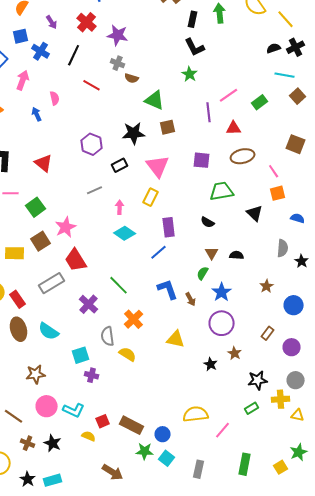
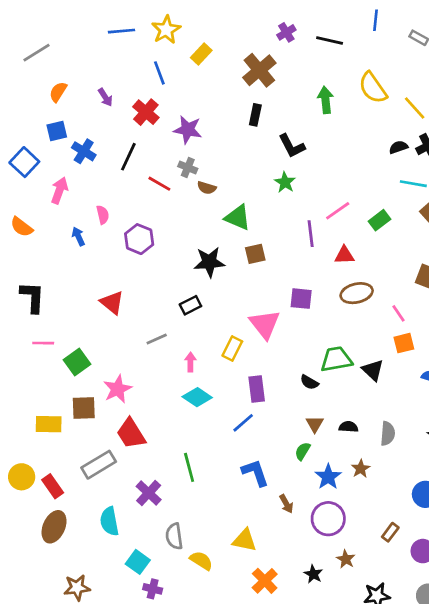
black rectangle: (193, 19) -> (255, 115), moved
purple arrow: (52, 22) -> (105, 97), moved
red line: (92, 85) -> (159, 184), moved
purple hexagon: (92, 144) -> (139, 239), moved
red triangle: (44, 163) -> (112, 303), moved
pink triangle: (158, 166) -> (265, 324), moved
green trapezoid: (222, 191) -> (336, 359), moved
brown square: (41, 241) -> (84, 408), turned 30
gray semicircle: (283, 248) -> (388, 434), moved
green line: (119, 285) -> (189, 467), turned 30
brown star: (267, 286) -> (361, 469), moved
brown arrow: (191, 299) -> (286, 504), moved
orange cross: (134, 319) -> (265, 581), moved
brown ellipse: (19, 329) -> (54, 527), turned 40
cyan semicircle: (49, 331) -> (109, 521), moved, turned 45
yellow triangle: (176, 339) -> (244, 540), moved
cyan square: (81, 355) -> (138, 562), turned -36

